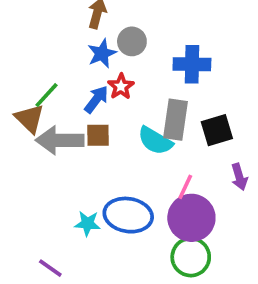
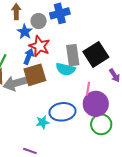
blue cross: (192, 64) -> (60, 13), moved
red star: (121, 86) -> (40, 46), size x1.5
black square: (217, 130) -> (96, 54), size x1.4
brown square: (98, 135) -> (35, 75), size x1.6

